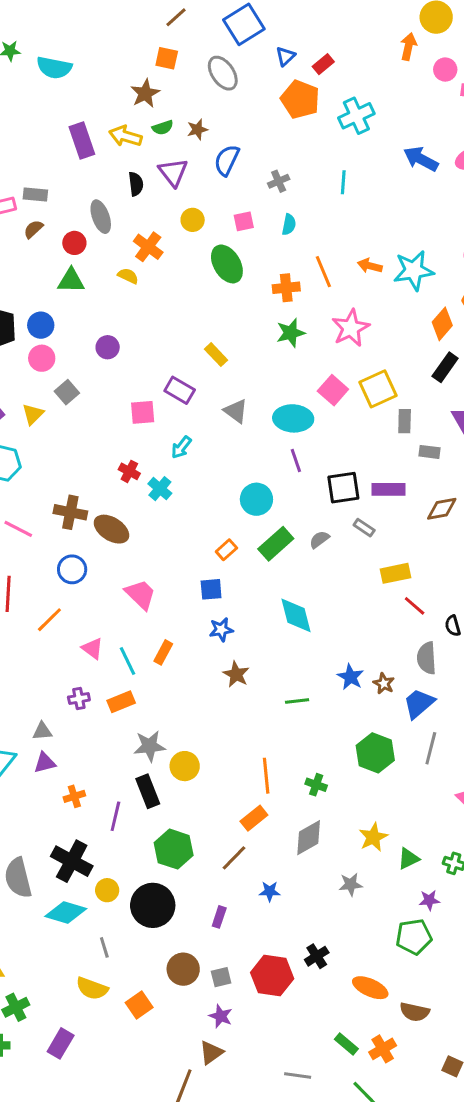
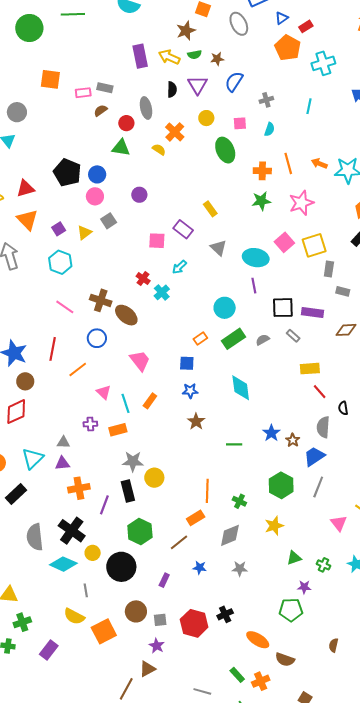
orange cross: (74, 796) -> (79, 488), size x1.5
yellow star: (373, 837) -> (274, 526), moved
gray star: (351, 884) -> (240, 569), moved
orange square: (139, 1005) -> (104, 631), size x1.4

